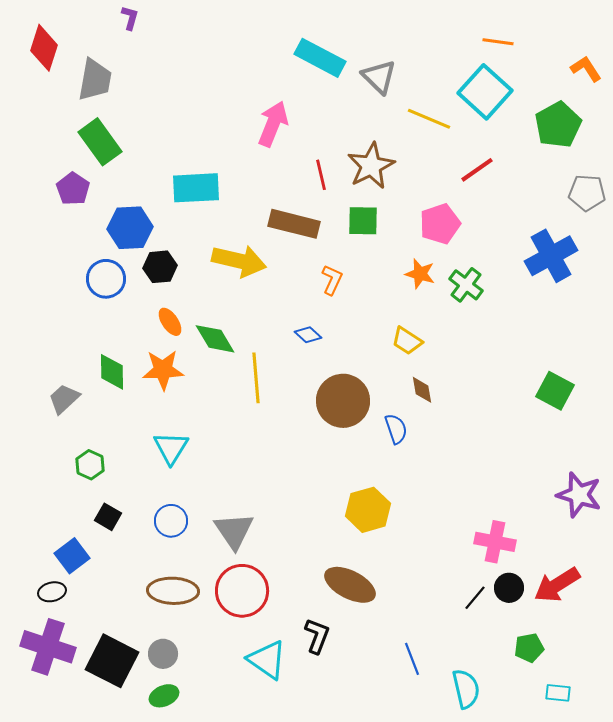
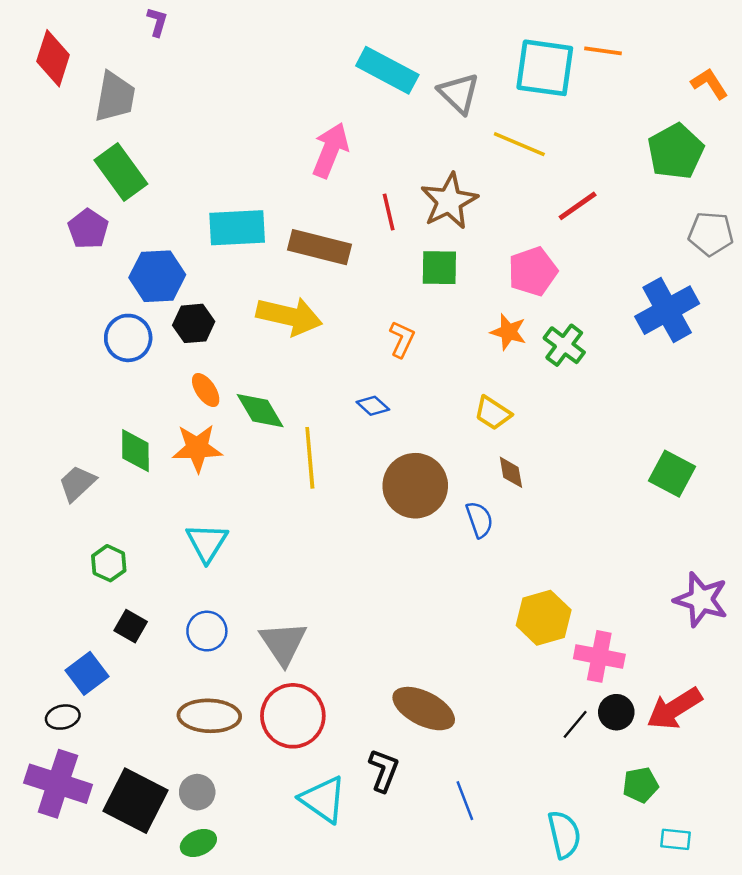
cyan square: (485, 92) -> (545, 68), moved, turned -34
brown rectangle: (294, 224) -> (320, 247), moved
yellow hexagon: (368, 510) -> (544, 618), moved
blue line: (412, 659) -> (465, 801), moved

